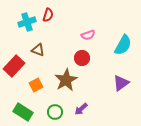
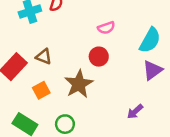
brown triangle: (38, 50) -> (44, 57), moved
purple triangle: (121, 83) -> (153, 70), moved
purple arrow: (81, 109) -> (135, 112), moved

